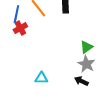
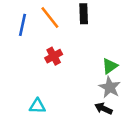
red cross: (20, 28) -> (54, 56), moved
cyan triangle: (41, 78) -> (37, 106), moved

